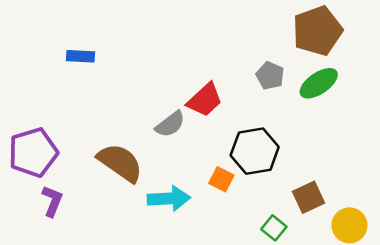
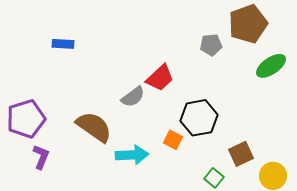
gray pentagon: (270, 76) -> (211, 45), moved, turned -30
green ellipse: (319, 83) -> (271, 66), moved

